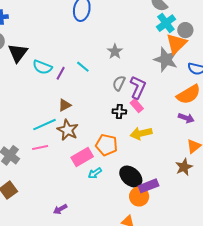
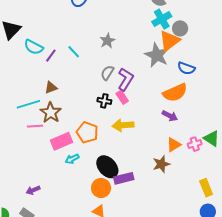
pink line: (40, 148) -> (35, 126), moved
orange circle: (139, 196) -> (101, 188), moved

